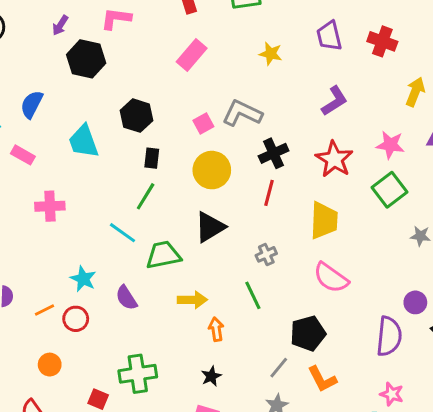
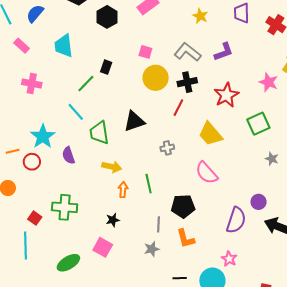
purple L-shape: (334, 101) -> (224, 52), moved
gray L-shape: (242, 113) -> (188, 52), moved
black hexagon: (136, 116) -> (107, 17), moved
pink square: (203, 123) -> (145, 52), turned 32
pink star: (390, 145) -> (269, 82), moved
yellow circle: (212, 170) -> (156, 78), moved
green line: (146, 196) -> (86, 84), moved
yellow trapezoid: (324, 220) -> (210, 134), turned 124
green trapezoid: (163, 255) -> (99, 133), turned -100
cyan star: (83, 279) -> (43, 136), size x1.4
green line: (253, 295) -> (149, 184), moved
gray line: (279, 368) -> (159, 224), turned -49

